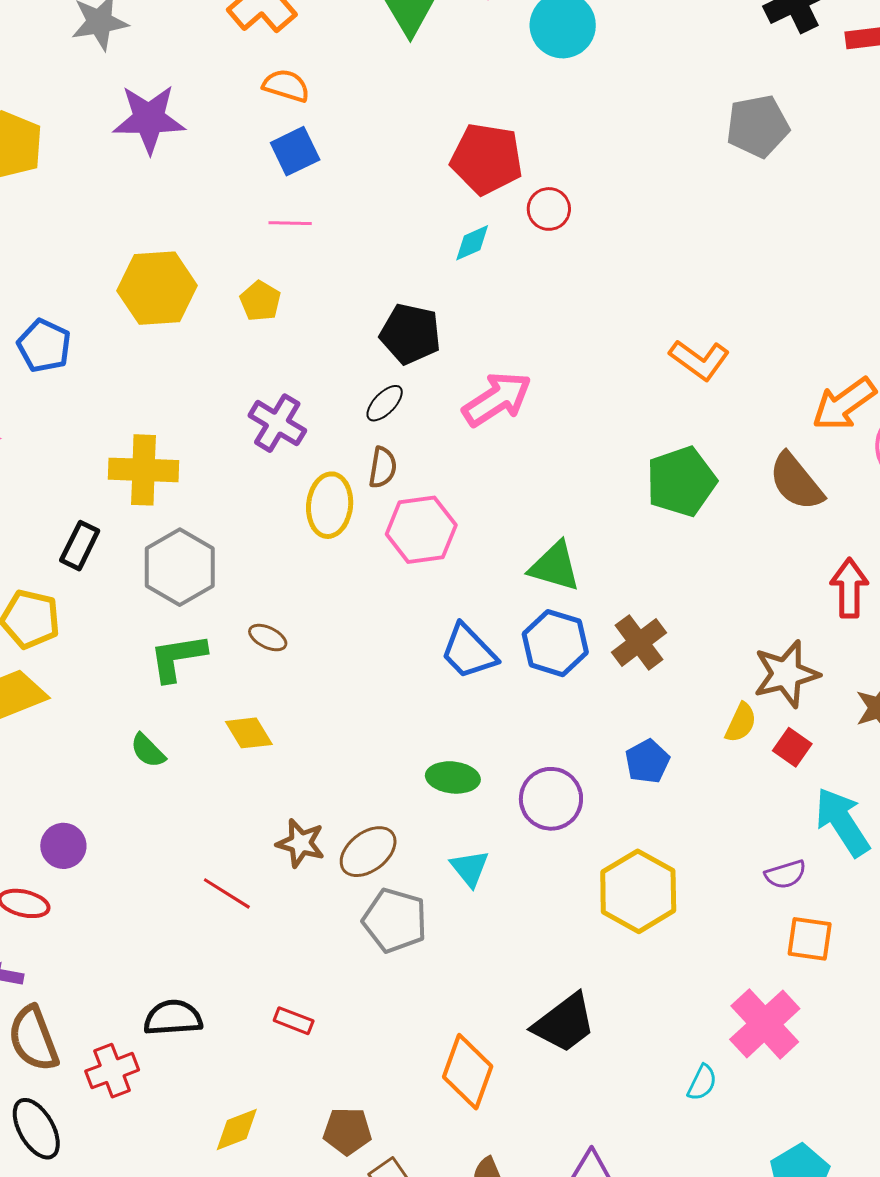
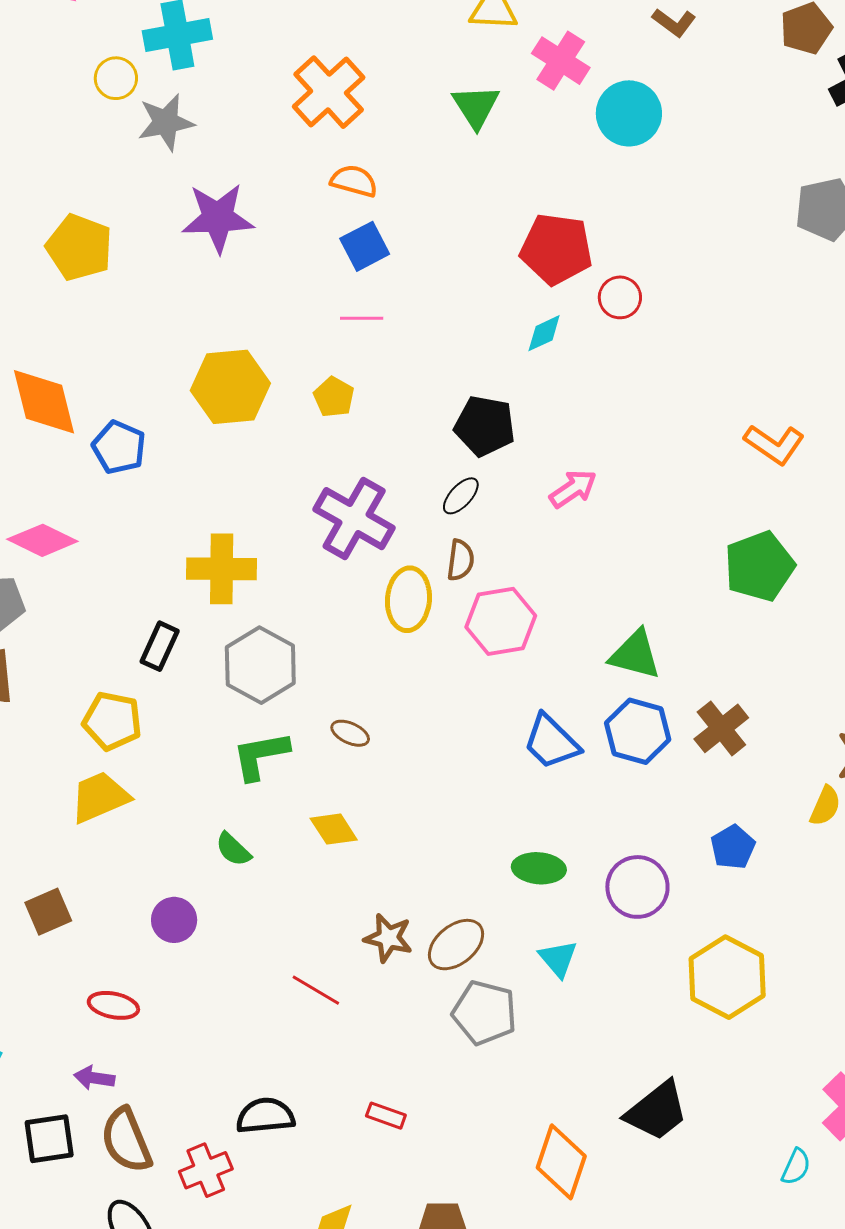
pink arrow: (497, 399) -> (573, 489), size x0.7
purple cross: (277, 423) -> (354, 519), size x1.4
purple circle: (63, 846) -> (174, 920), moved

